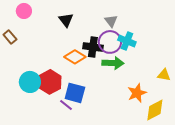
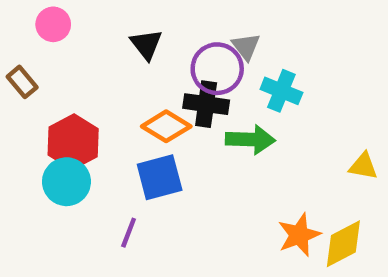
purple circle: (110, 42) -> (217, 69), moved
red hexagon: (50, 82) -> (73, 142), moved
blue square: (75, 93) -> (160, 177), moved, turned -30
orange star: (137, 93) -> (299, 235), moved
purple line: (66, 105) -> (129, 233), moved, turned 72

